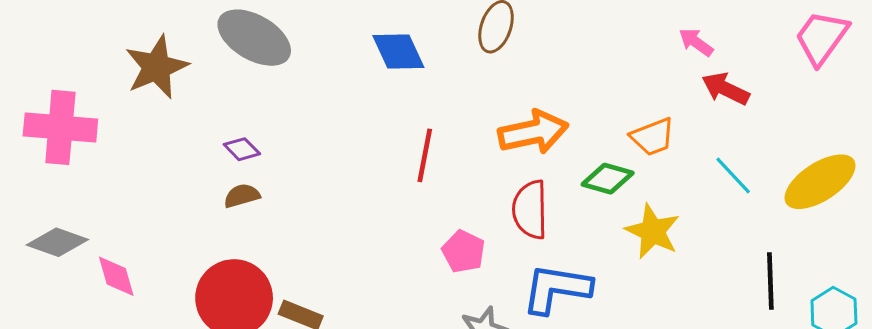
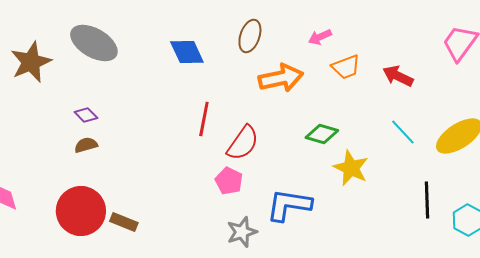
pink arrow: (696, 42) -> (320, 37), moved, turned -60
orange arrow: (533, 132) -> (281, 78), moved
orange trapezoid: (653, 137) -> (346, 67), moved
red semicircle: (530, 210) -> (243, 143), moved, turned -144

